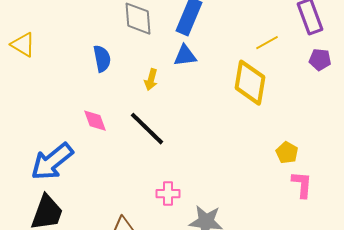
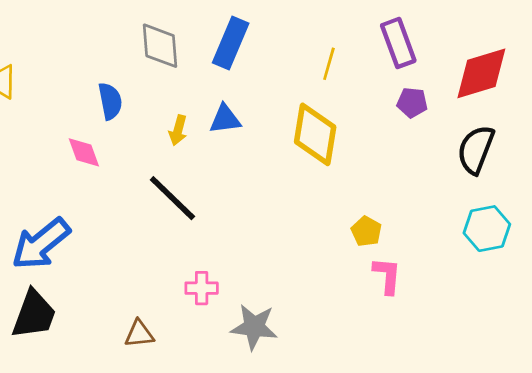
yellow line: (267, 43) -> (329, 64), moved, turned -45
blue triangle: (185, 56) -> (225, 119), moved
pink diamond: (95, 121) -> (84, 152), moved

